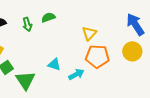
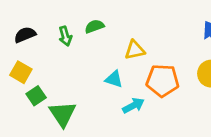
yellow triangle: (89, 33) -> (135, 50), moved, turned 35
cyan triangle: (54, 64) -> (114, 79), moved

